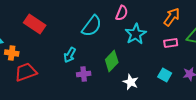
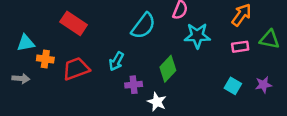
cyan star: (136, 34) -> (197, 36), turned 30
red trapezoid: (26, 72) -> (76, 69), moved
white star: (131, 82) -> (157, 102), moved

